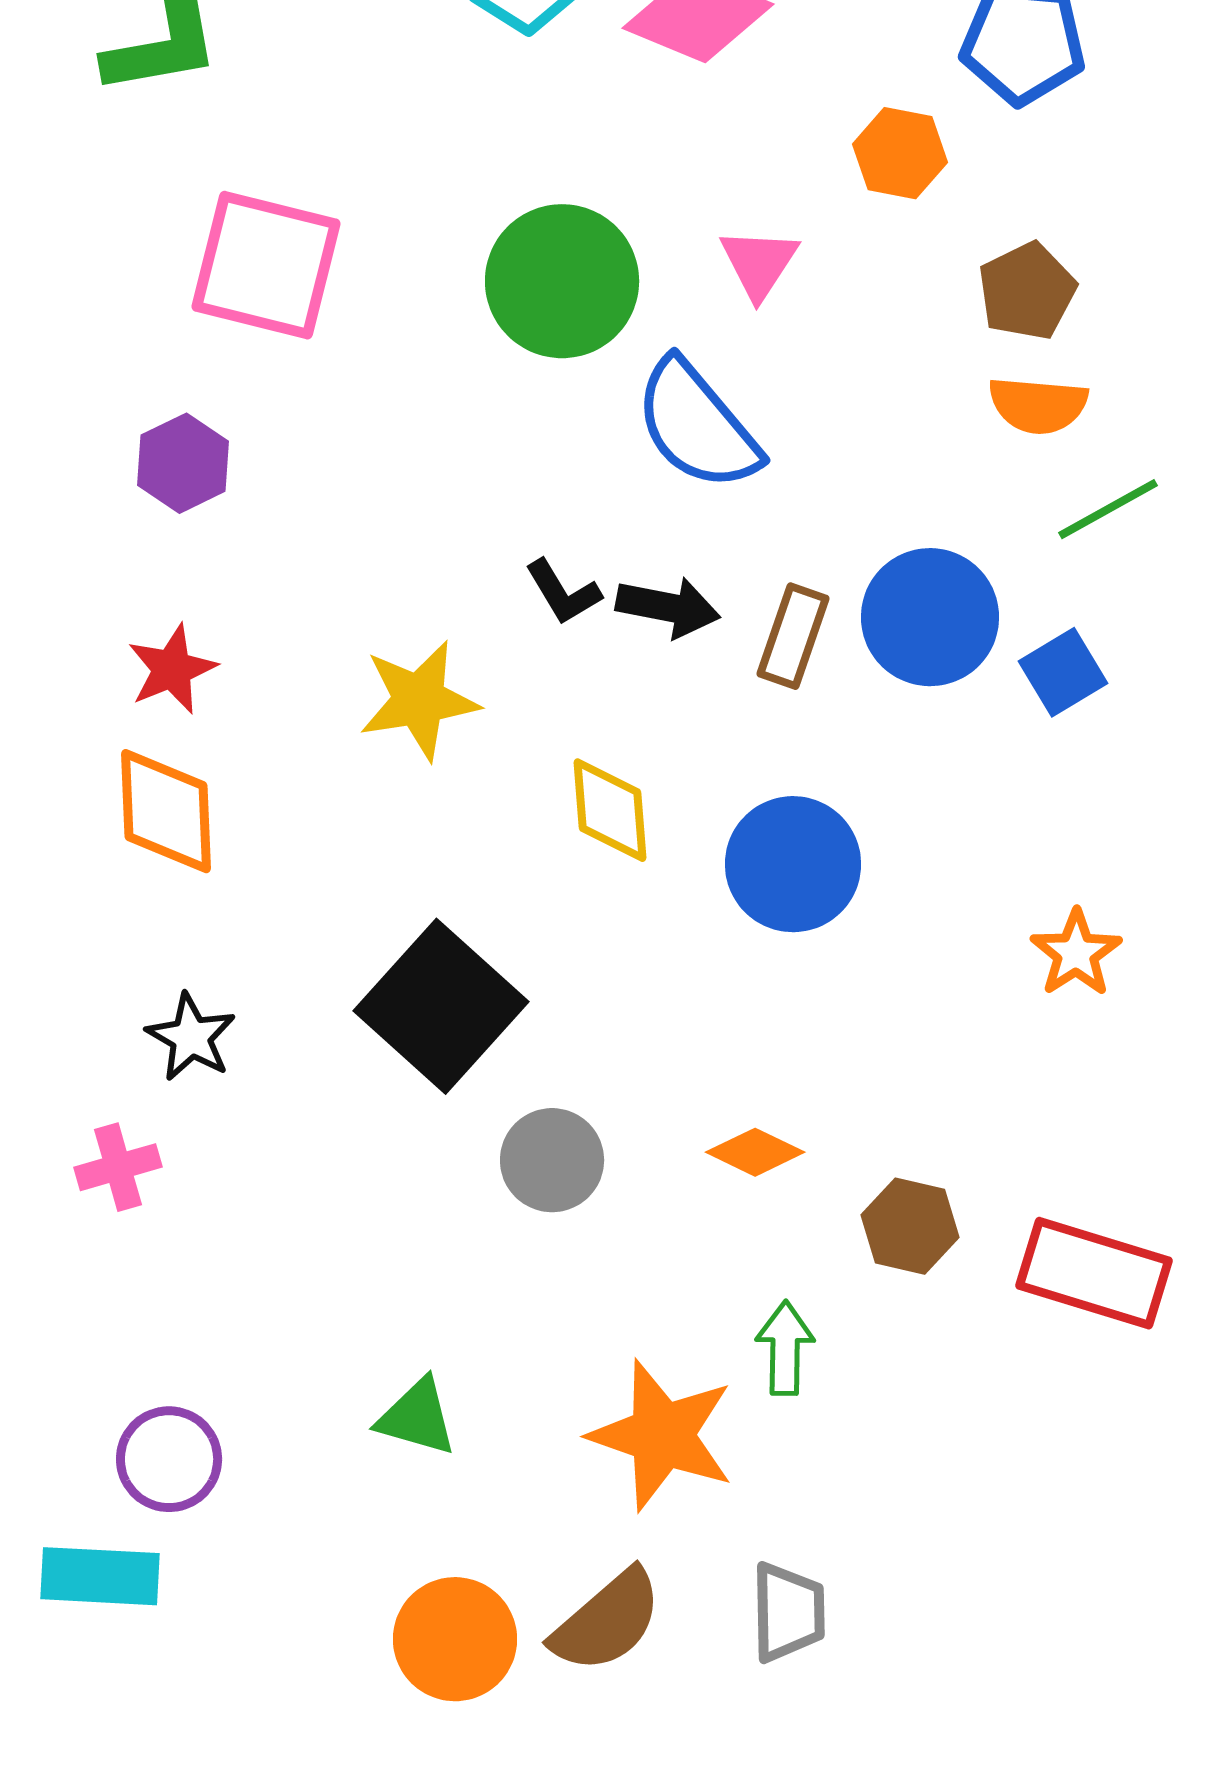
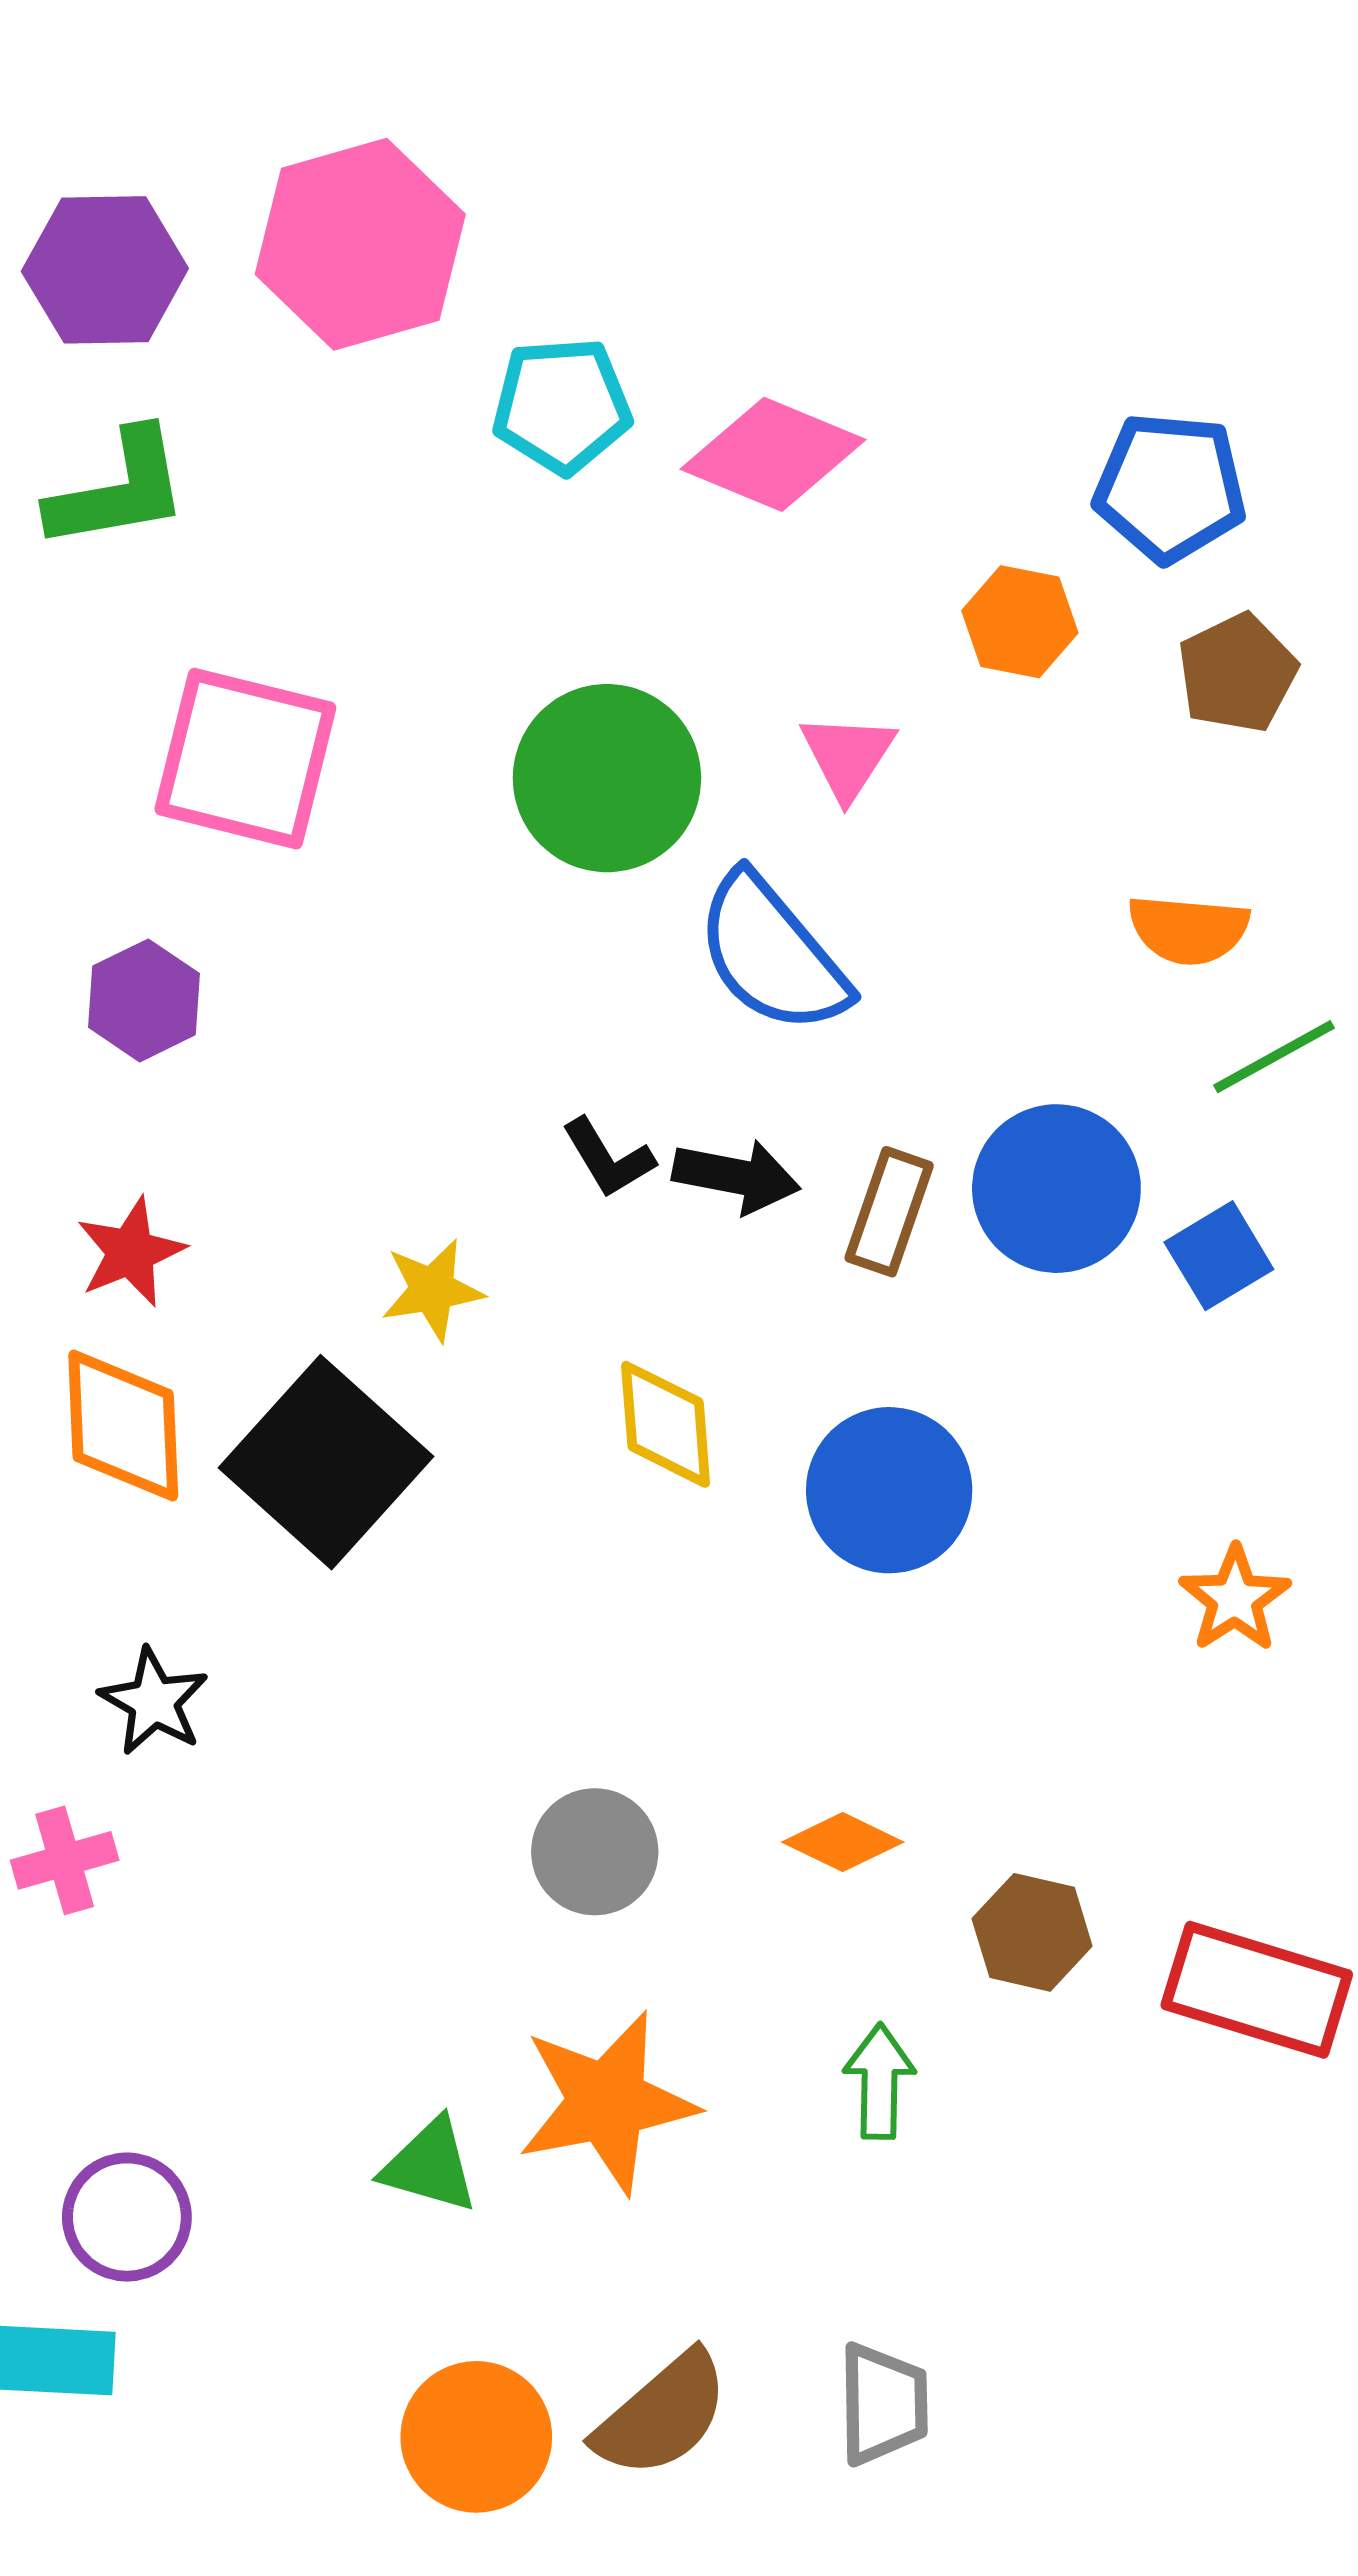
brown pentagon: (1027, 291) -> (1237, 673), moved
yellow star: (419, 700) -> (432, 1290), size x0.7
black square: (441, 1006) -> (326, 1462), moved
orange star: (662, 1435) -> (607, 2102), moved, turned -30

